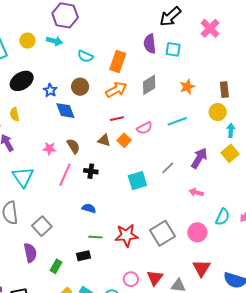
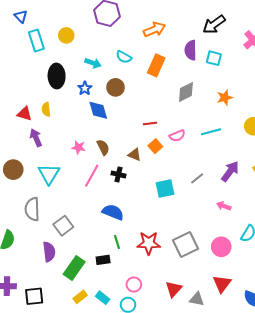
cyan arrow: (54, 41) -> (93, 63), moved
black ellipse: (22, 81) -> (57, 76), turned -65
orange arrow: (116, 90) -> (154, 29), moved
brown triangle: (104, 140) -> (135, 155), moved
blue semicircle: (89, 208) -> (113, 212), size x1.5
green line: (95, 237) -> (117, 242), turned 64
green rectangle: (56, 266) -> (74, 268), size x1.6
pink circle: (131, 279) -> (134, 285), moved

